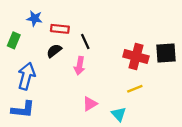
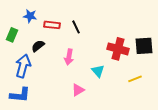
black line: (85, 42) -> (76, 27), moved
black semicircle: (54, 51) -> (38, 46), moved
yellow line: (135, 89) -> (135, 79), moved
cyan triangle: (119, 114) -> (98, 71), moved

